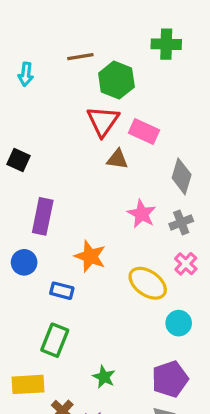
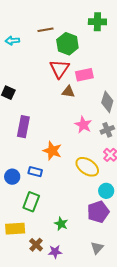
cyan arrow: (26, 74) -> (12, 41), turned 80
pink rectangle: (144, 131) -> (84, 75), turned -36
blue circle: (24, 262) -> (12, 177), moved
purple pentagon: (170, 379) -> (98, 212), moved

